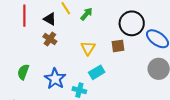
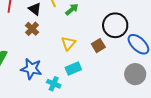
brown square: (118, 46) -> (98, 46), turned -32
blue star: (55, 79) -> (31, 69), turned -30

